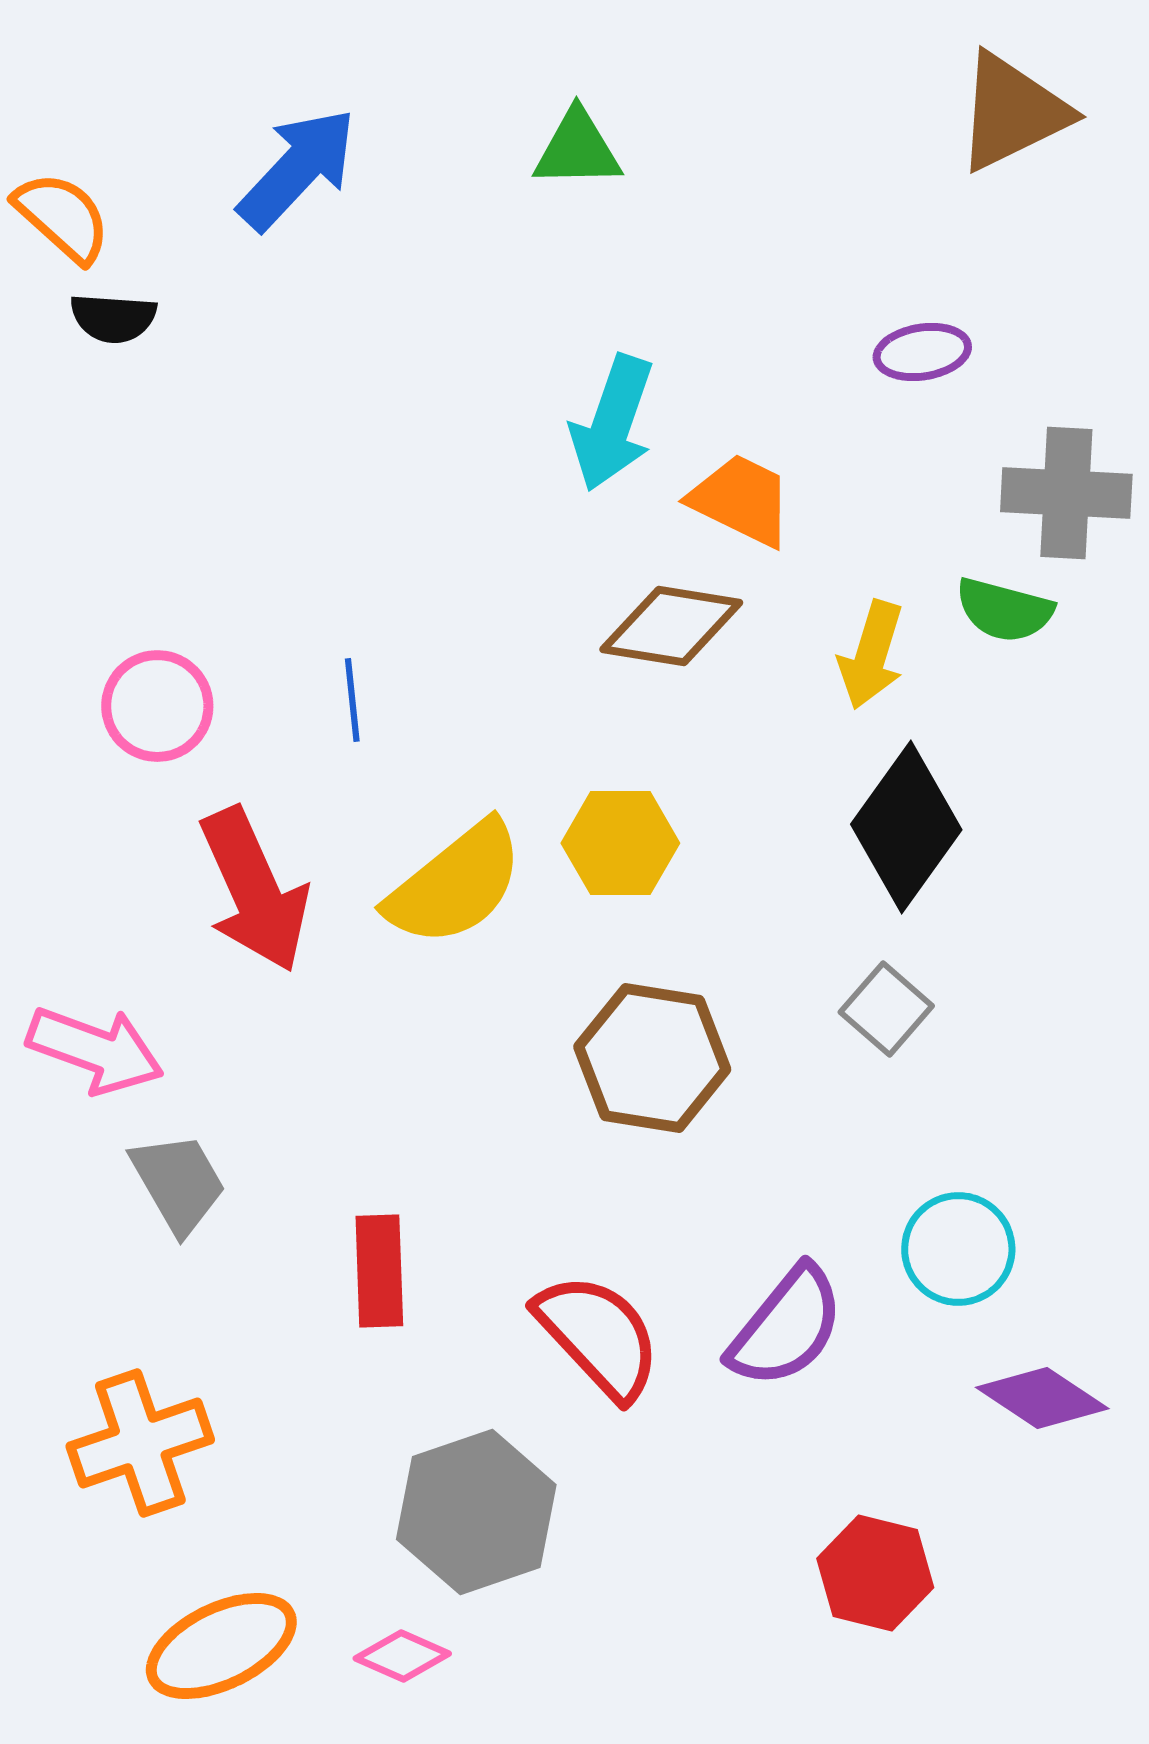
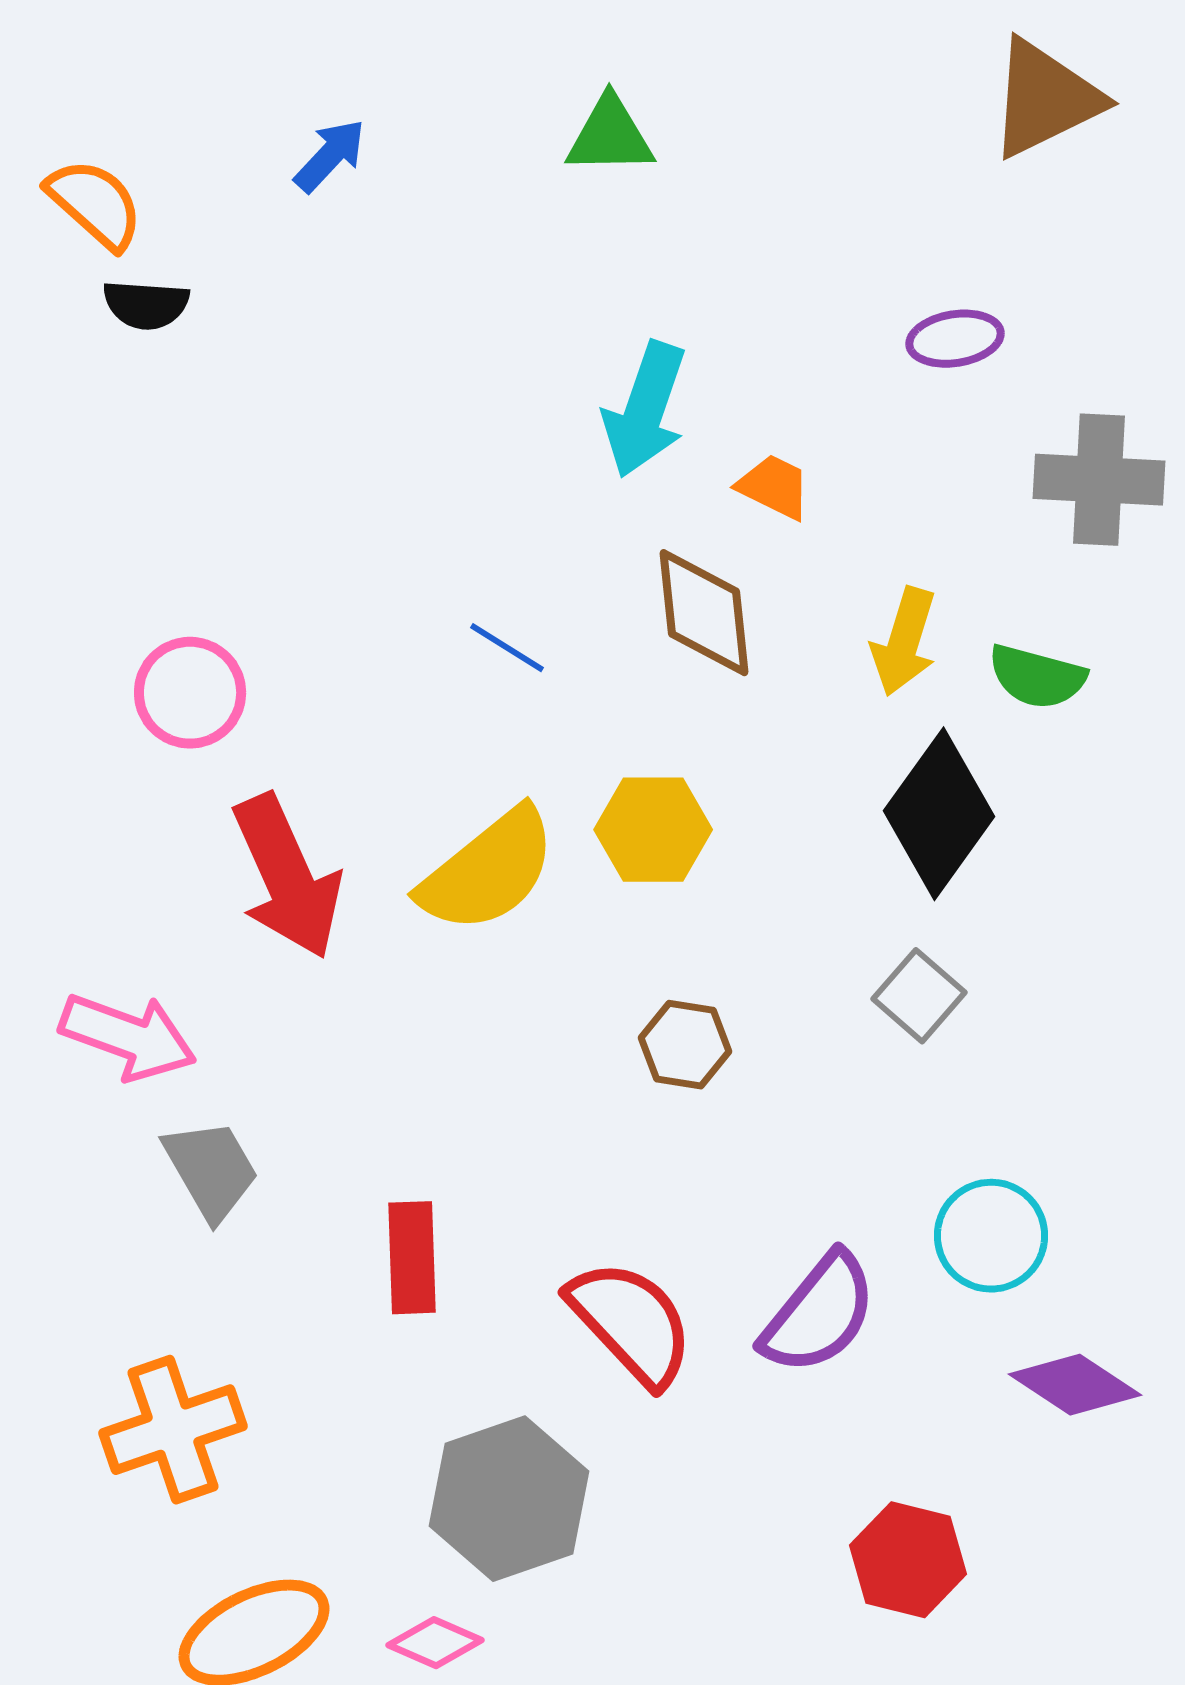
blue arrow: (297, 169) -> (330, 156), size x0.6
orange trapezoid: (741, 500) -> (774, 487), size x0.7
green semicircle: (1004, 610) -> (1037, 677), moved
brown diamond: (671, 626) -> (704, 613), turned 75
blue line: (352, 700) -> (507, 648), moved, turned -52
brown hexagon: (652, 1058) -> (685, 1045), size x0.6

